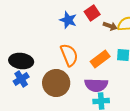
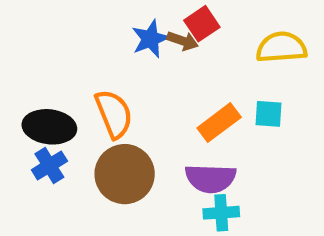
blue star: (68, 20) -> (150, 39), turned 30
brown arrow: (110, 26) -> (183, 41), moved
orange semicircle: (69, 55) -> (114, 114), moved

